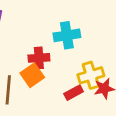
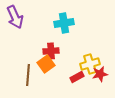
cyan cross: (67, 35) -> (64, 23), moved

